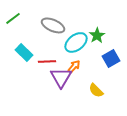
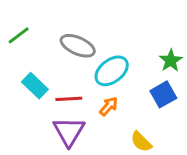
green star: (97, 35) -> (171, 61), moved
purple triangle: (61, 77) -> (69, 131), moved

